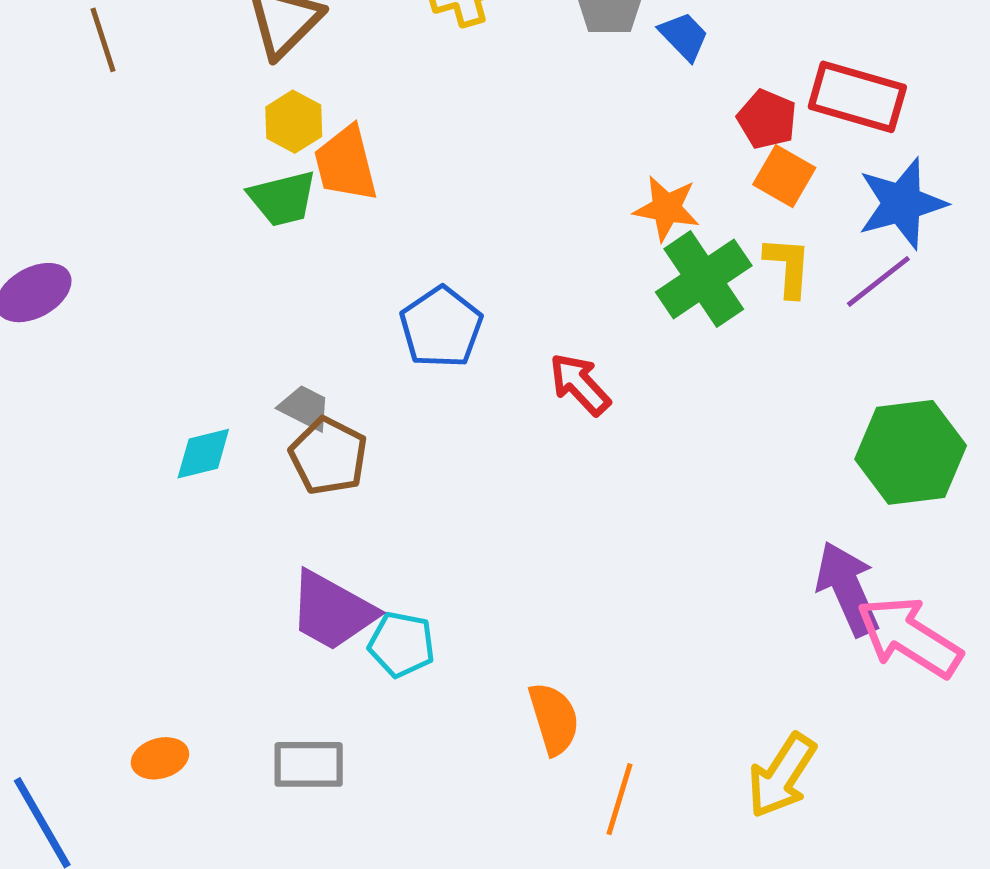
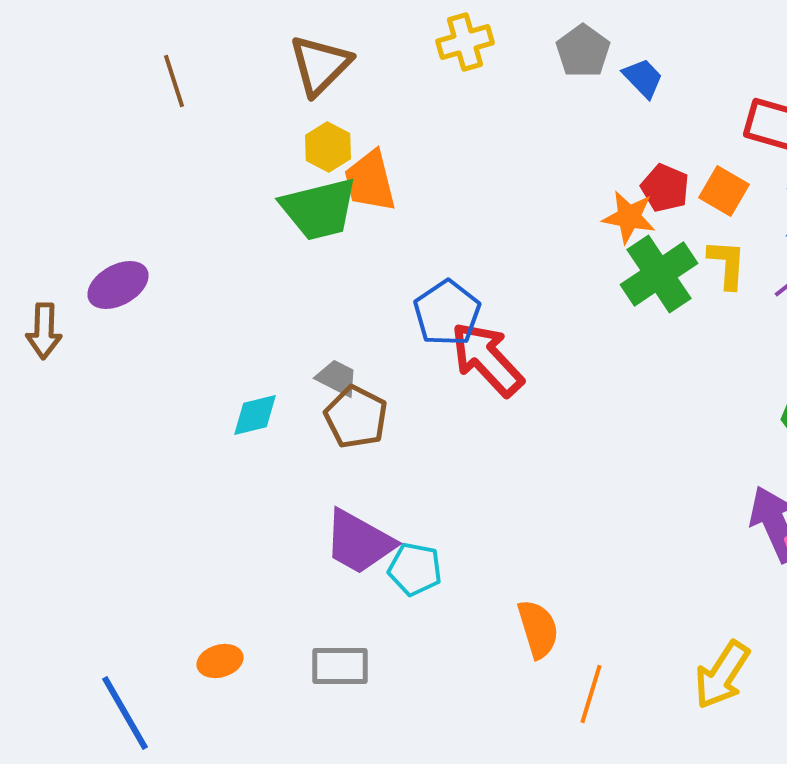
red pentagon: (767, 119) -> (665, 188), moved
green trapezoid: (283, 198) -> (319, 209), size x1.4
red arrow: (580, 384) -> (487, 359), moved, size x1.5

